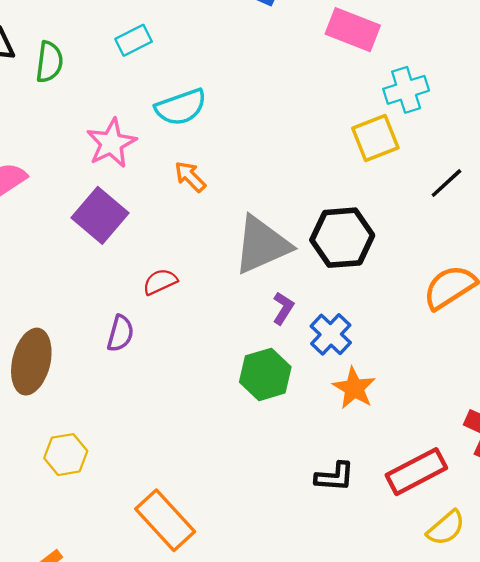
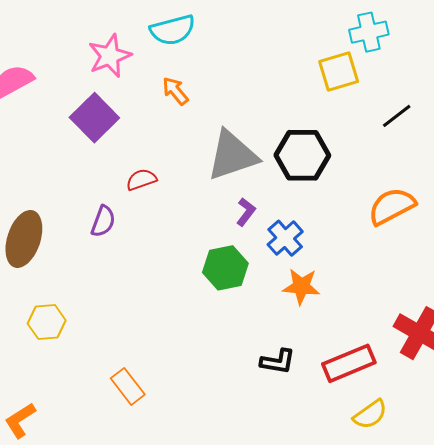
orange star: (354, 388) -> (301, 286), turned -30
orange rectangle: (165, 520) -> (128, 386), size x0.7

